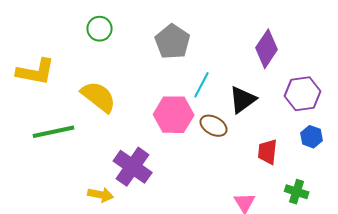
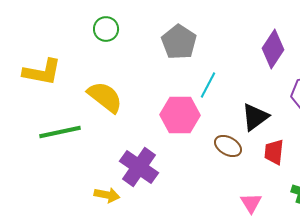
black triangle: (243, 100) -> (255, 117), moved
brown ellipse: (214, 126) -> (228, 146), moved

